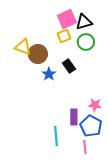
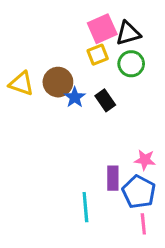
yellow triangle: (23, 47) -> (21, 84), moved
blue star: (49, 74) -> (75, 97), moved
pink line: (85, 147) -> (143, 224), moved

